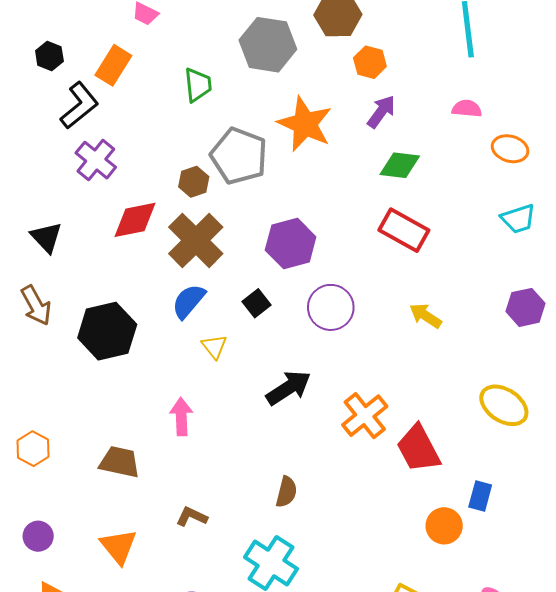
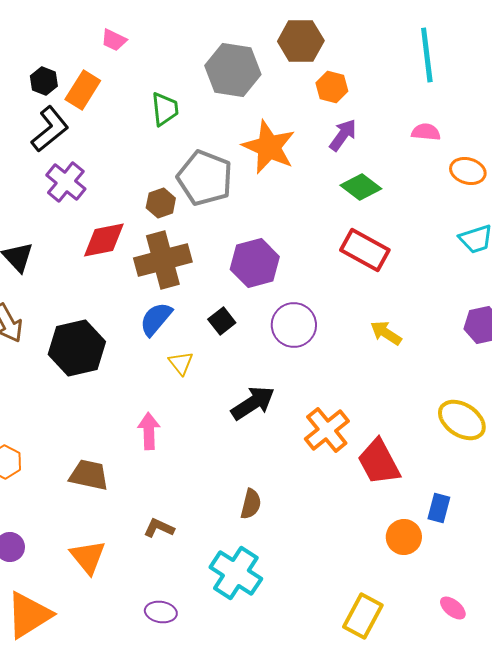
black hexagon: (49, 56) -> (44, 81), moved
green diamond: (400, 165) -> (361, 187), turned 30
brown cross: (196, 240) -> (163, 260), turned 30

